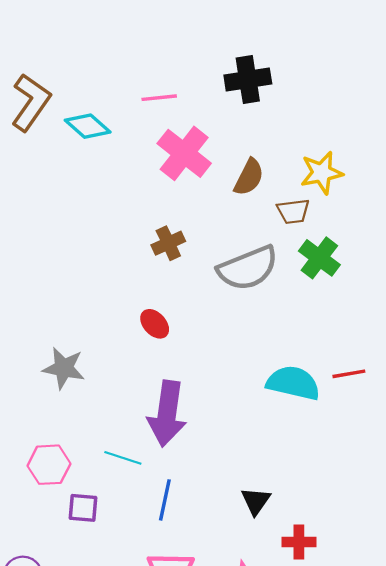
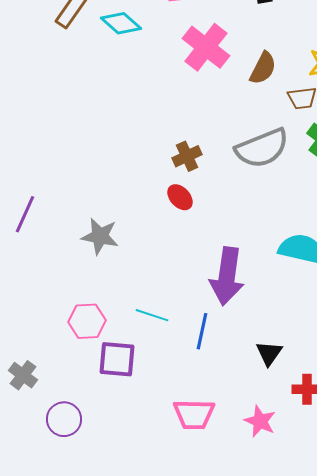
brown cross: (168, 243) -> (187, 156), moved
purple arrow: (167, 414) -> (227, 276), moved
blue line: (165, 500) -> (202, 331), moved
purple square: (83, 508) -> (117, 359), size x1.4

